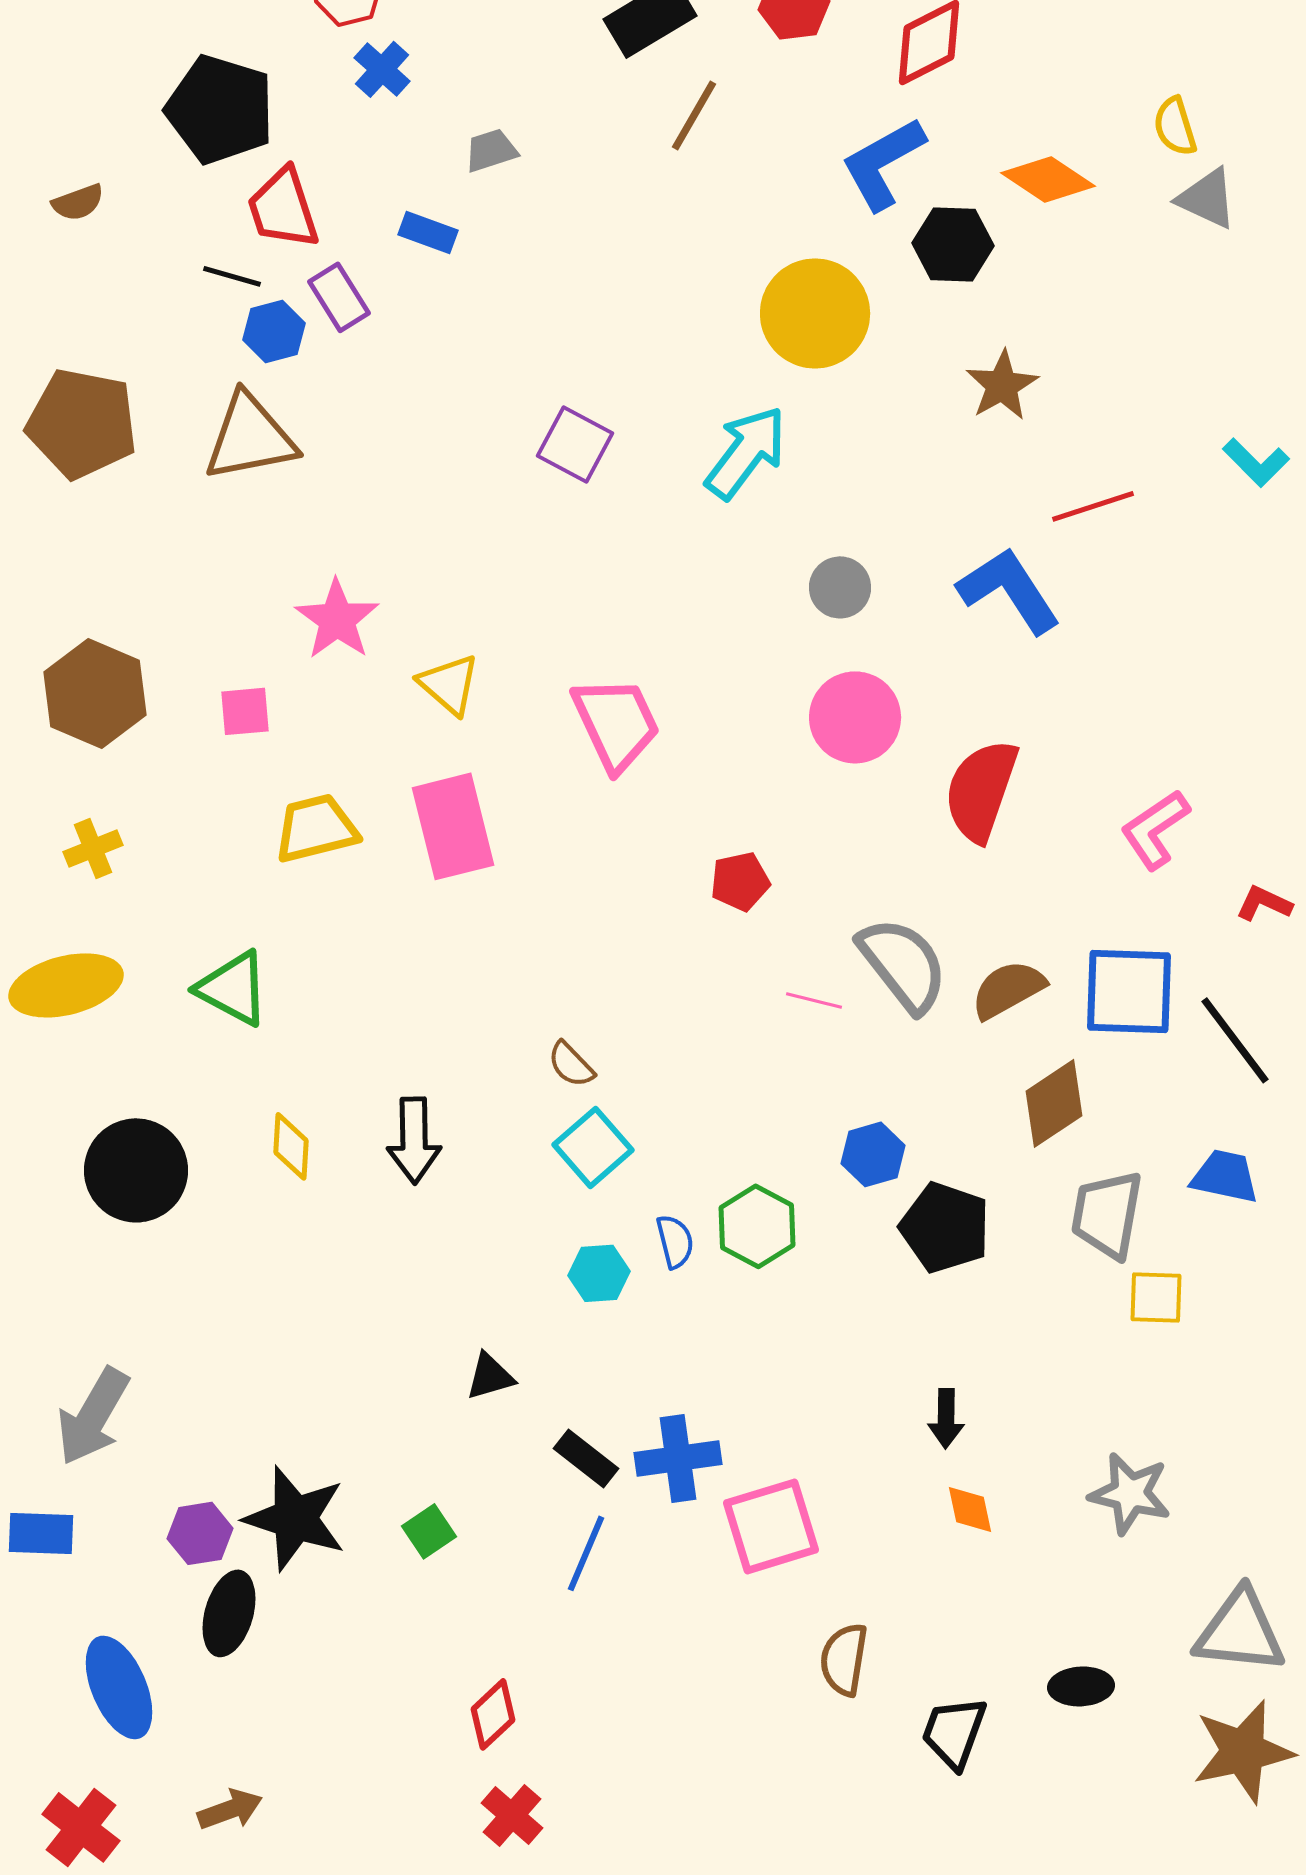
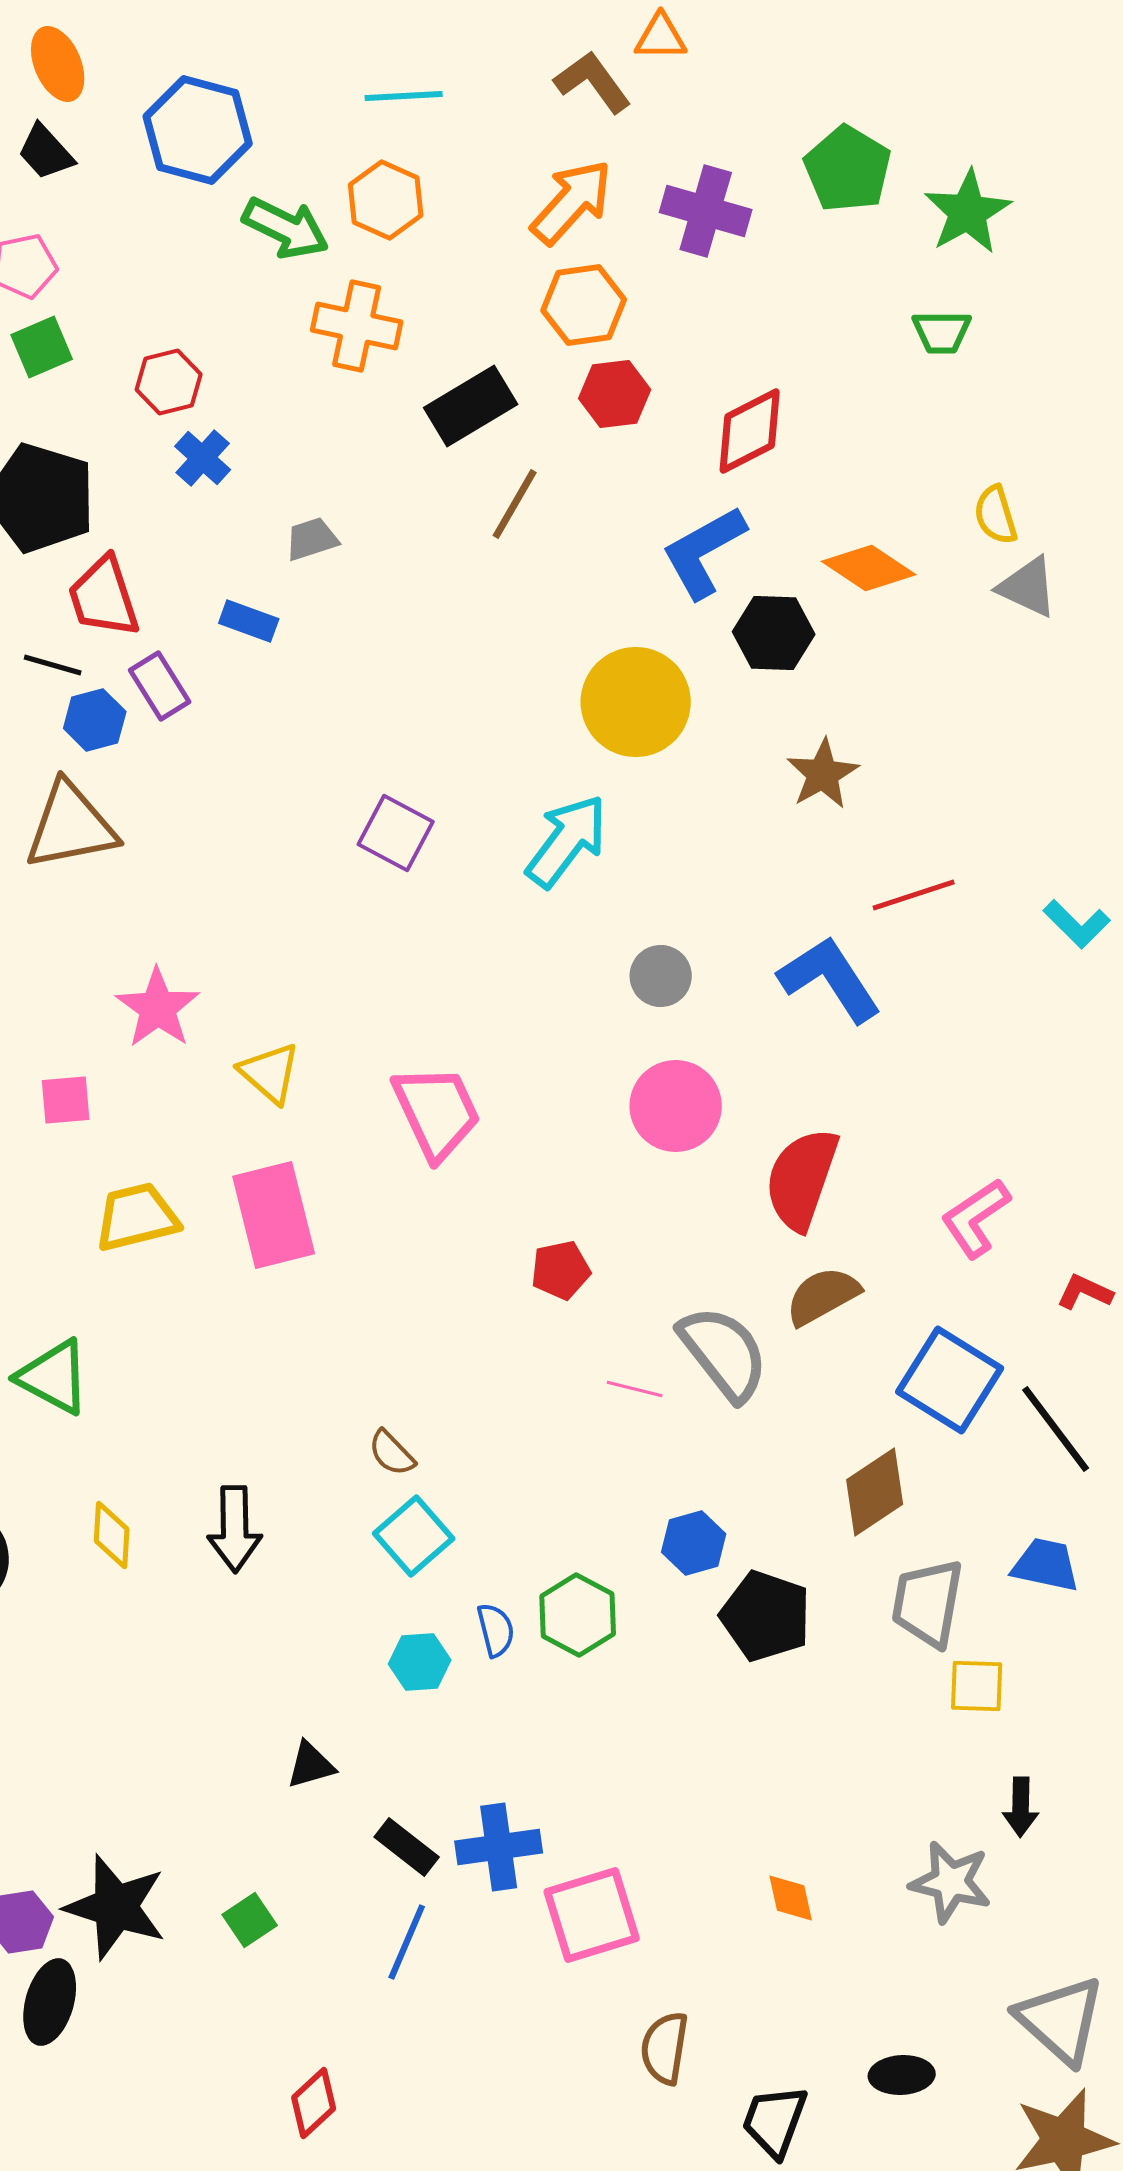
cyan L-shape: (1256, 462) -> (1077, 924), moved
brown semicircle: (1008, 989) -> (823, 1296), moved
blue square: (1129, 991) -> (950, 1380), turned 30
black arrow: (946, 1418) -> (1021, 1807), moved
gray triangle: (1240, 1631) -> (1061, 2020), turned 36

